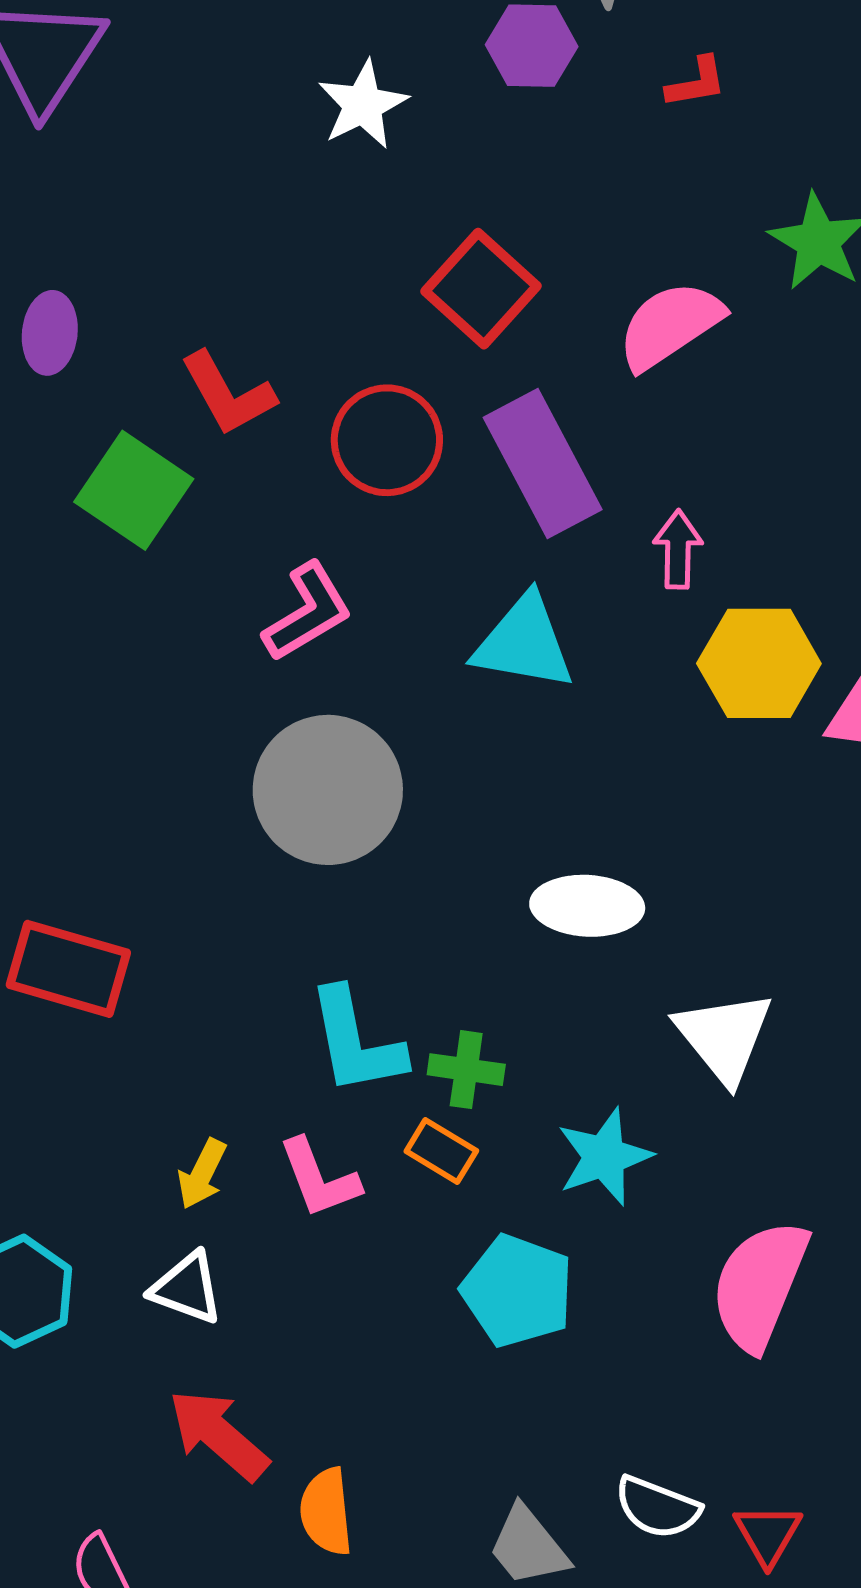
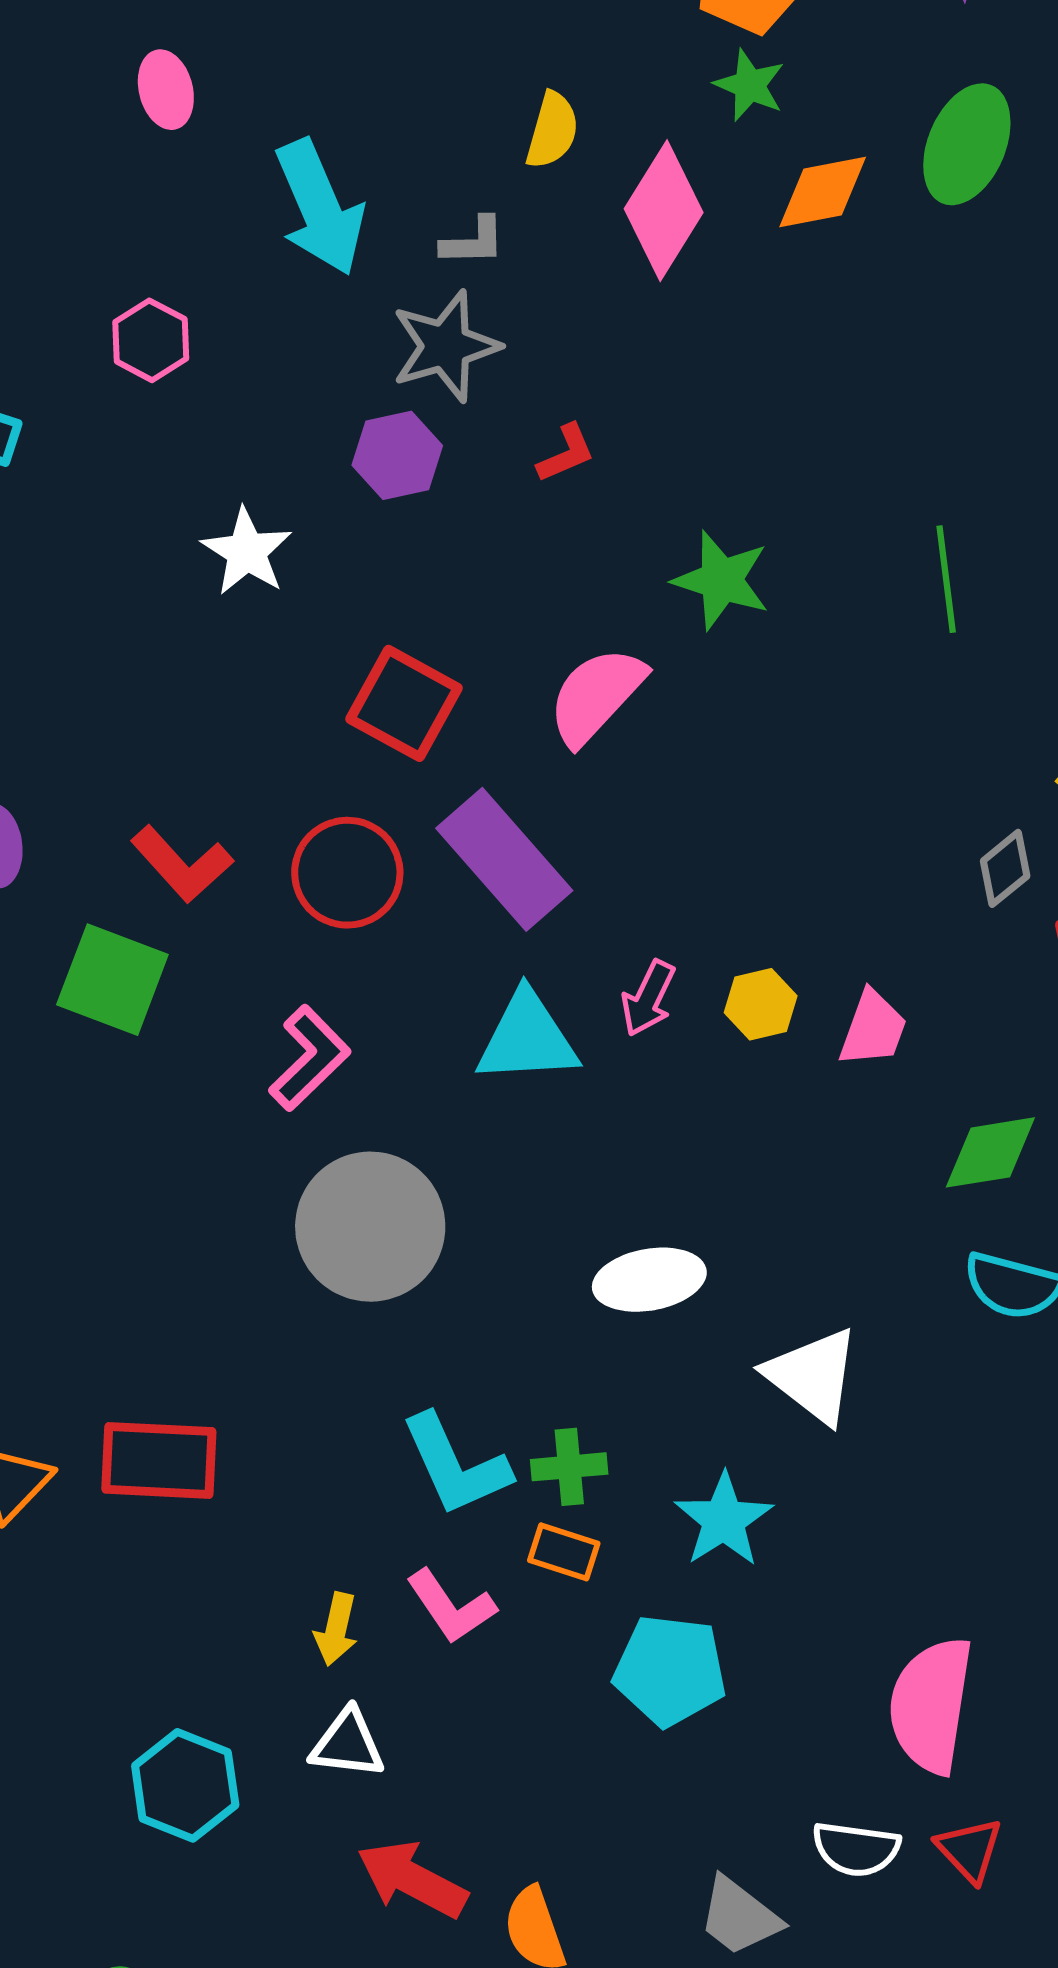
pink arrow: (678, 549) -> (648, 998), moved, turned -142
yellow hexagon: (759, 663) -> (761, 1004), size x0.6
pink semicircle: (760, 1285) -> (931, 1705), moved

